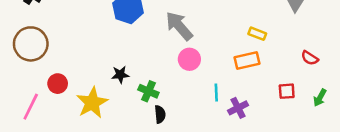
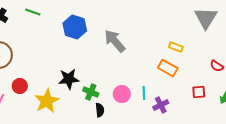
pink circle: (189, 59) -> (122, 94), moved
orange rectangle: (247, 61) -> (168, 68), turned 42
black star: (120, 75) -> (69, 79), size x1.5

